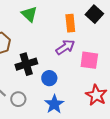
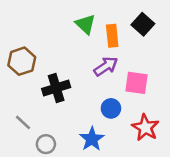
green triangle: (29, 14) -> (85, 24), moved
blue circle: (49, 78) -> (111, 108), moved
gray circle: (18, 99) -> (46, 144), moved

